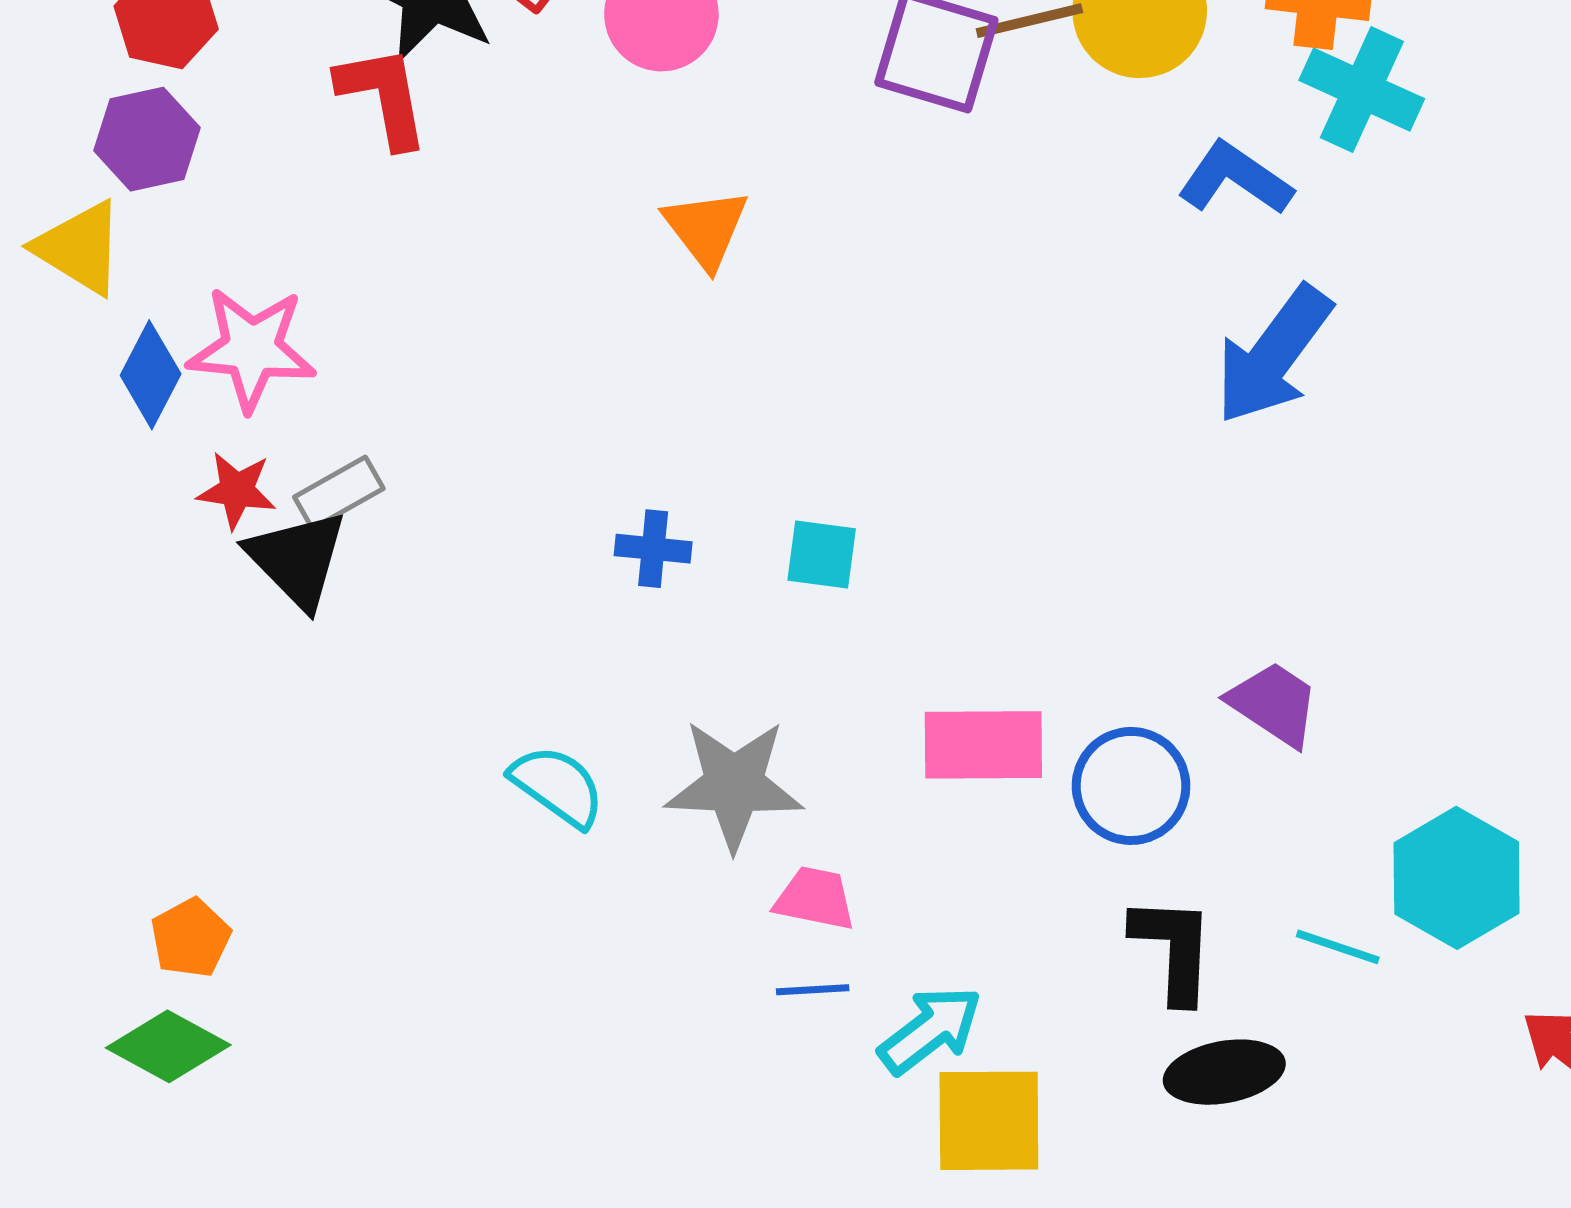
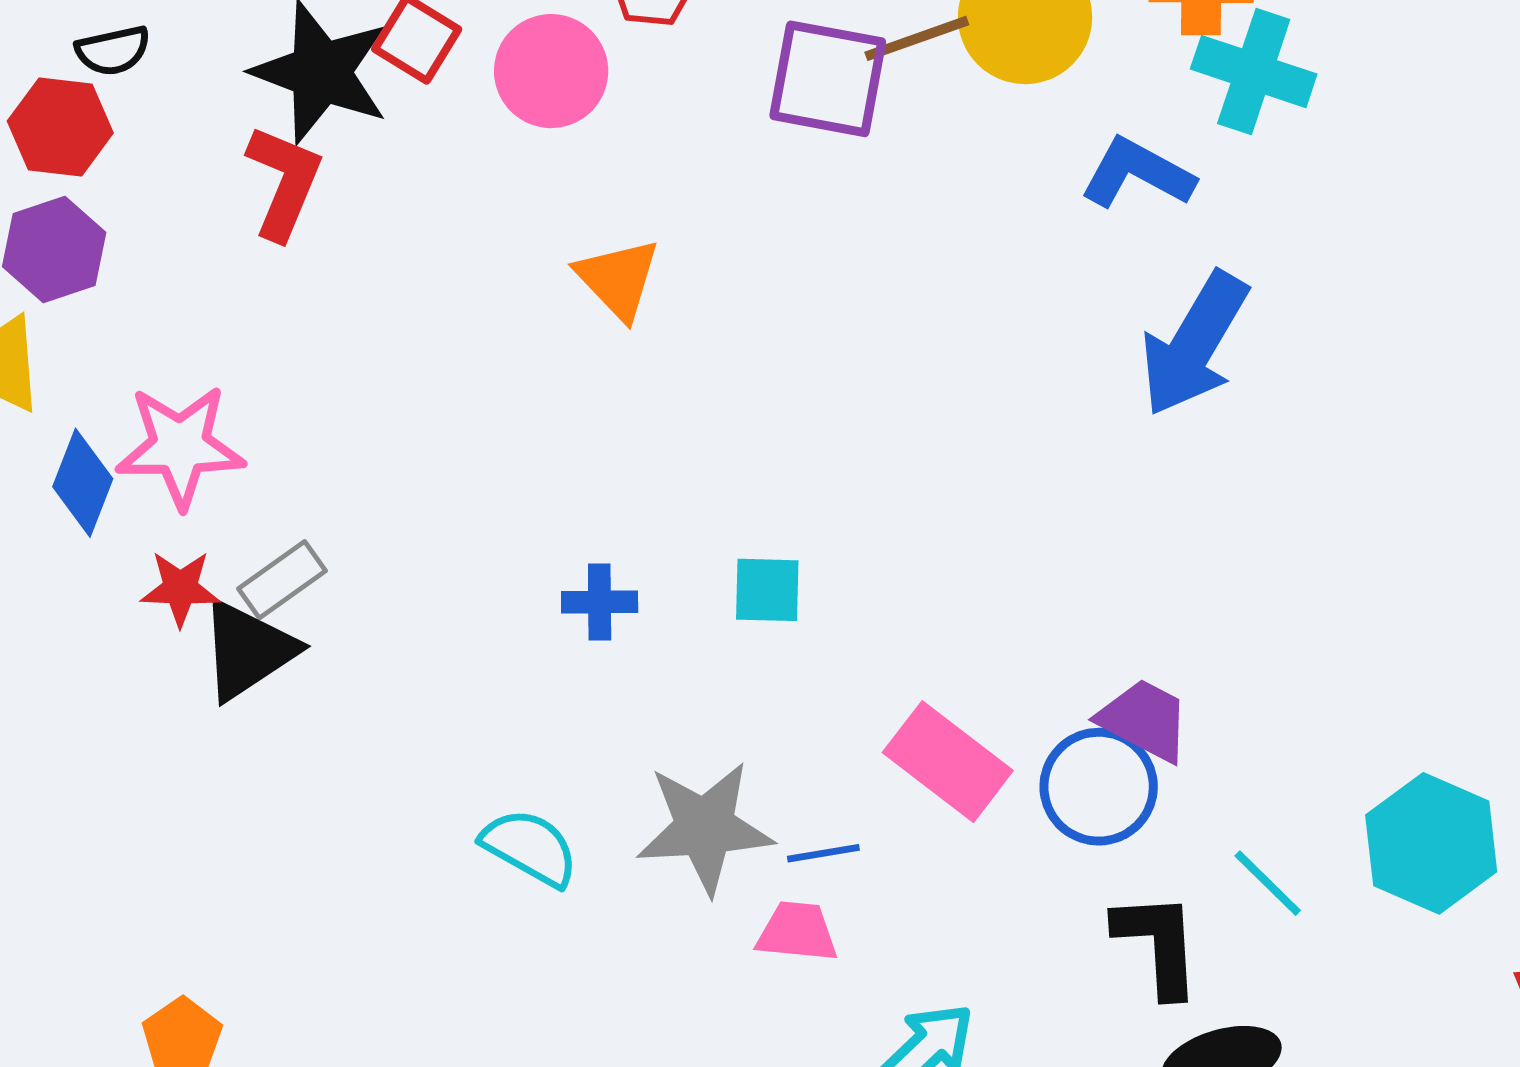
red L-shape: (383, 96) -> (284, 182), turned 39
black triangle: (297, 559) -> (248, 650), turned 47
purple trapezoid: (1274, 704) -> (1144, 720), moved
pink rectangle: (983, 745) -> (948, 762), turned 44
cyan line: (1338, 947) -> (1268, 883), moved, turned 32
blue line: (813, 990) -> (823, 853), moved

